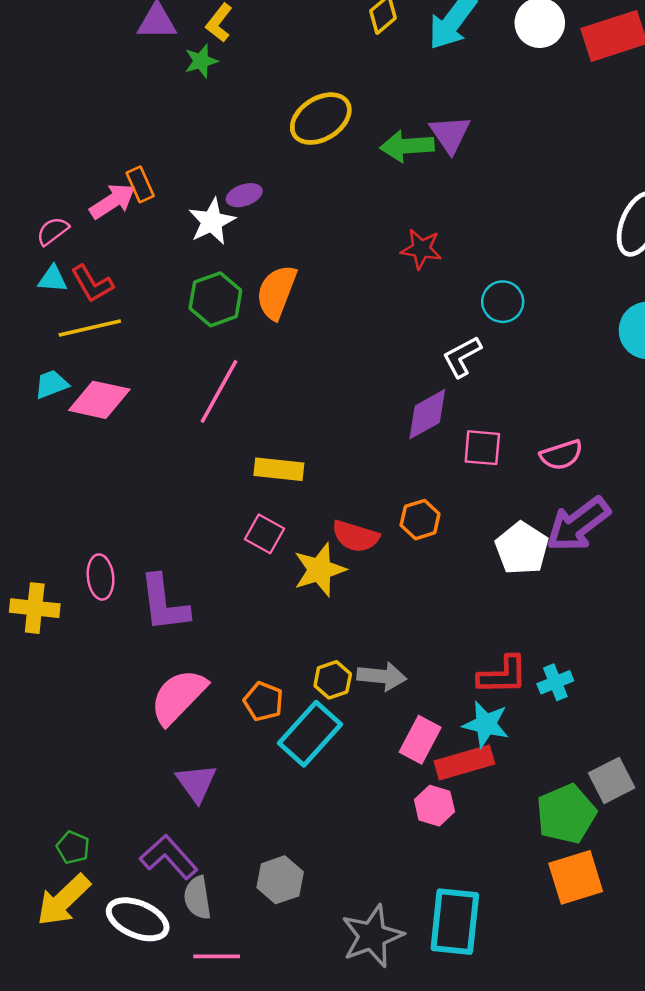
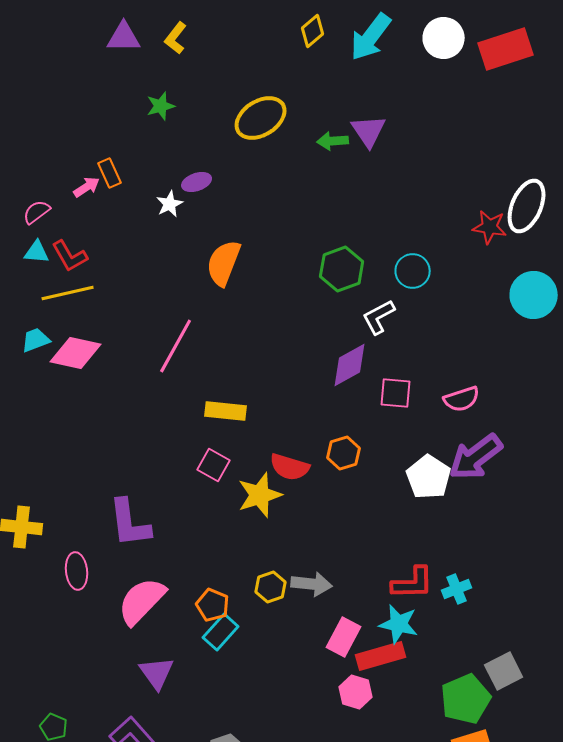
green star: (201, 61) -> (161, 106), moved
green arrow: (407, 146) -> (333, 141), size x0.7
pink arrow: (113, 201) -> (87, 187), size x0.7
white star: (212, 221) -> (170, 204), size x0.7
red star: (421, 249) -> (490, 227), moved
green hexagon: (215, 299) -> (342, 269), moved
pink ellipse: (101, 577) -> (77, 571), moved
cyan rectangle: (310, 734) -> (221, 632), moved, size x0.7

